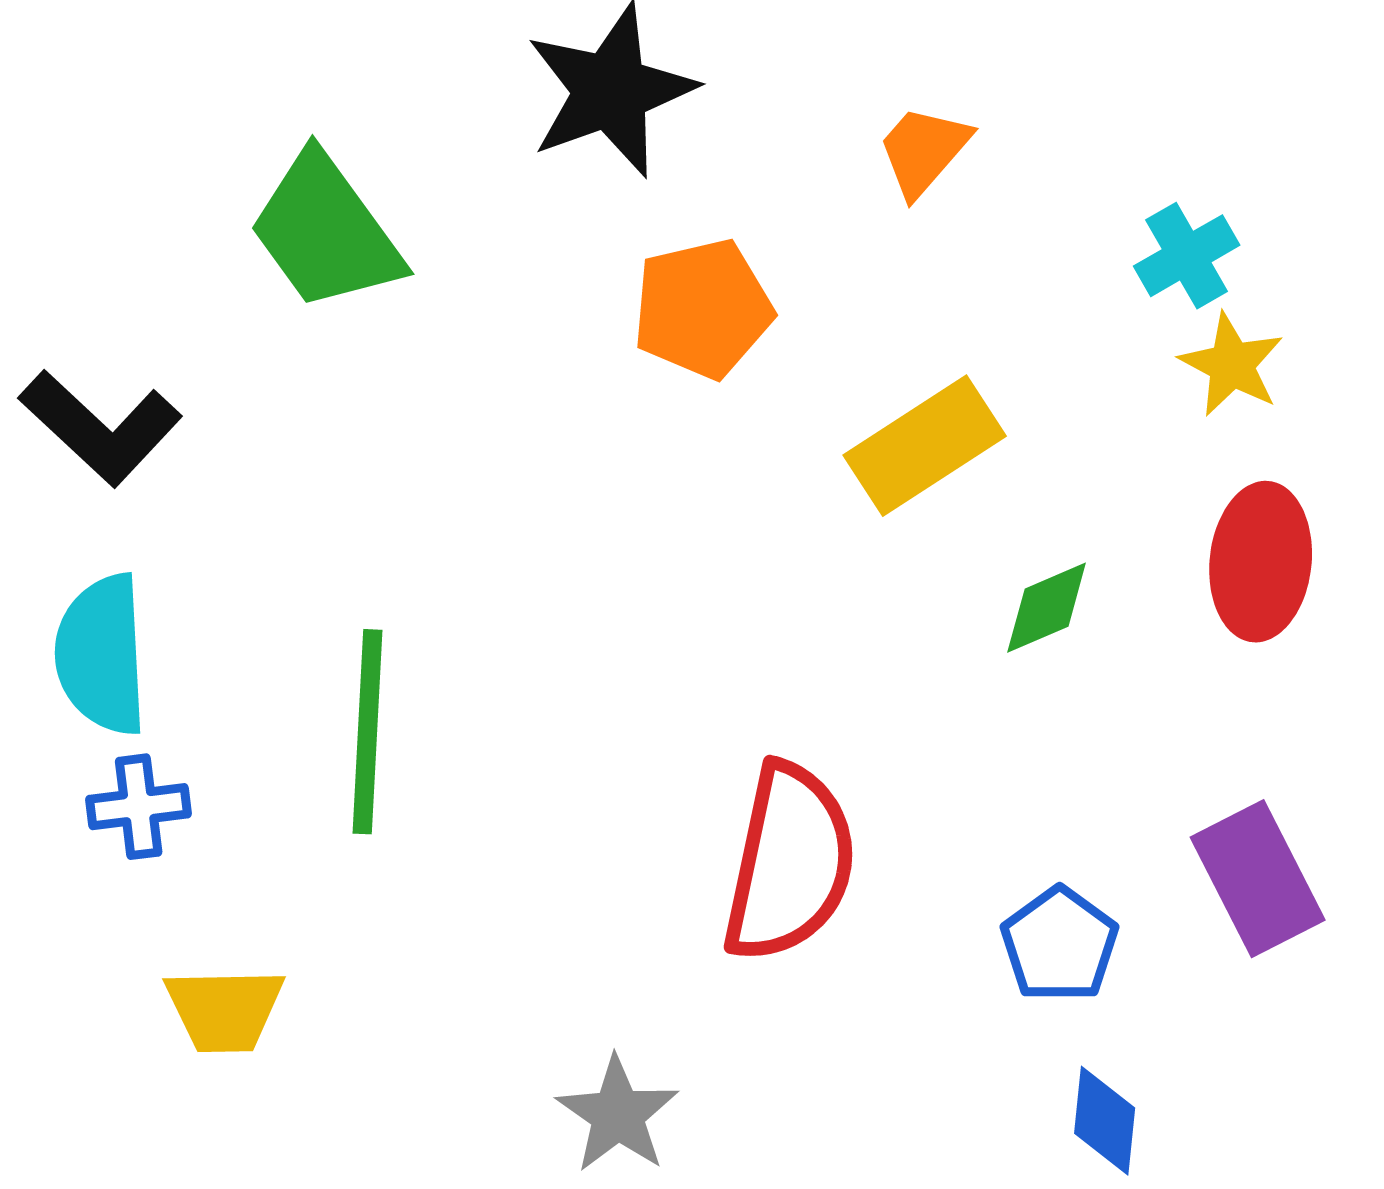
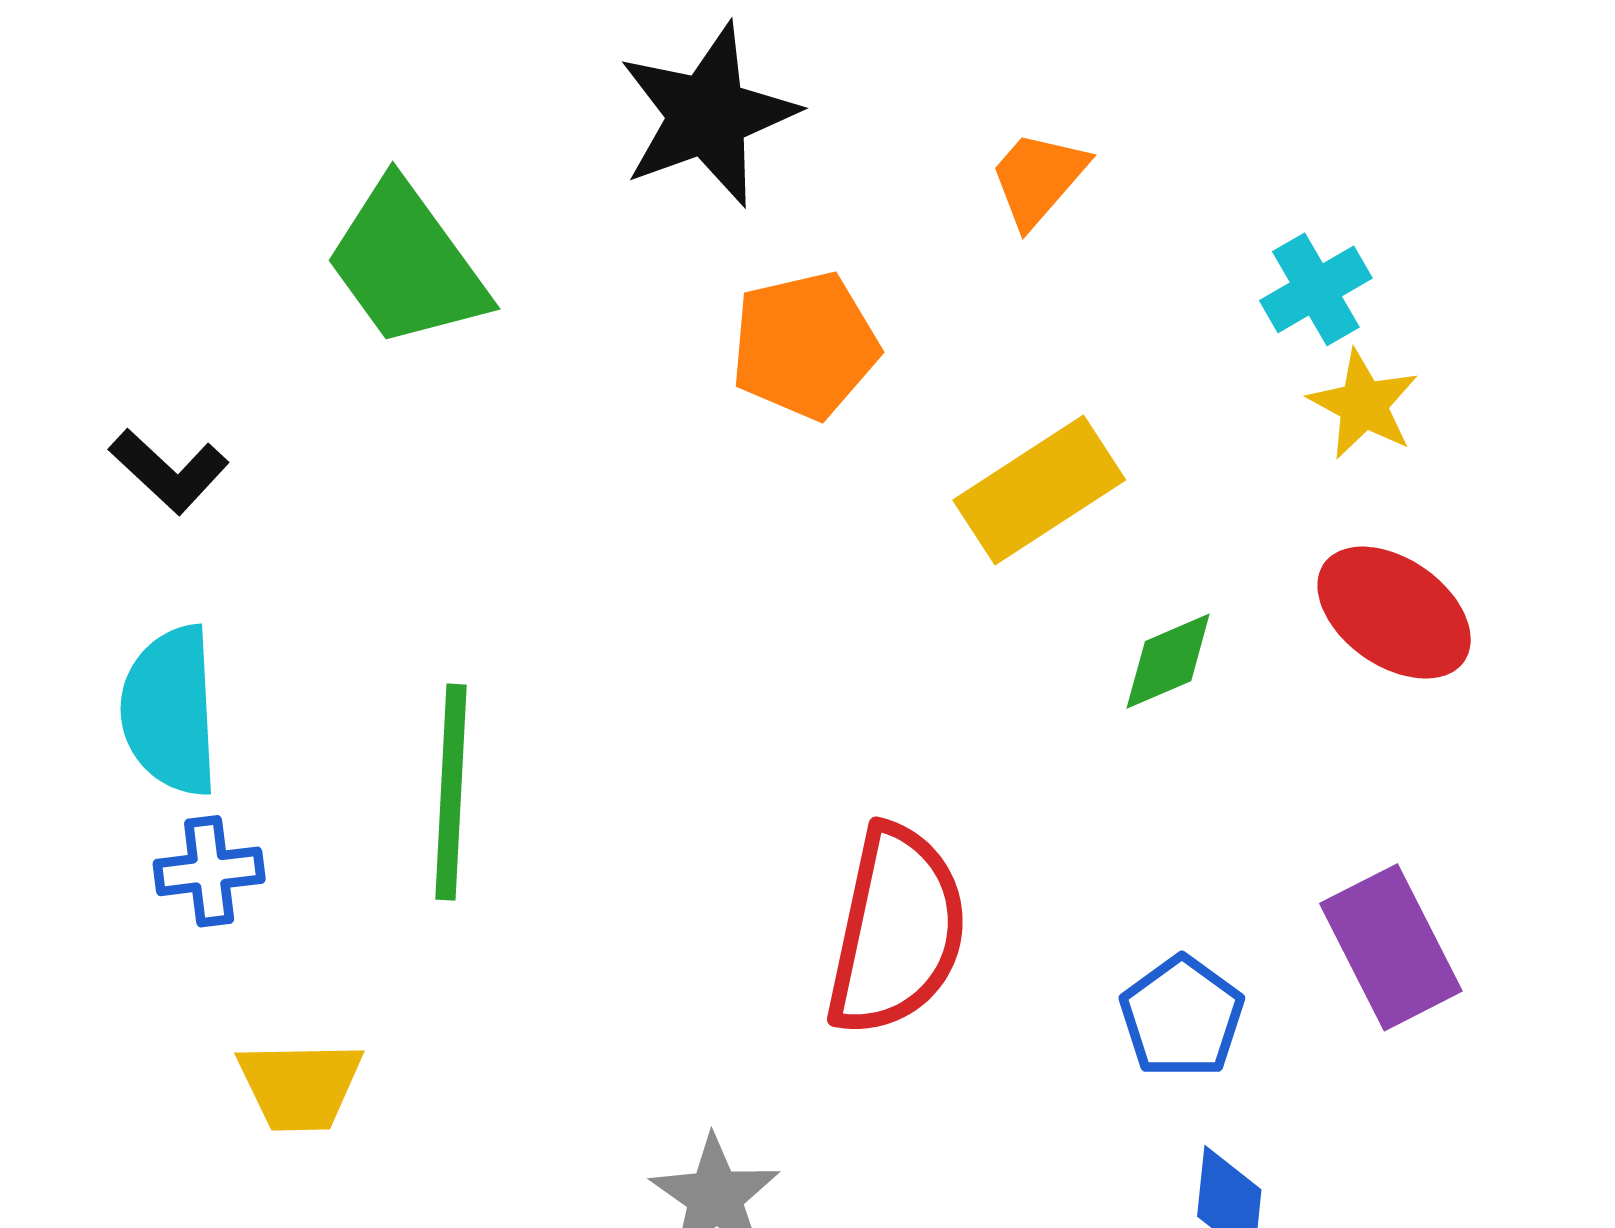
black L-shape: (101, 428) -> (169, 471), size x0.7
red ellipse: (1261, 562) -> (1394, 613), turned -61

